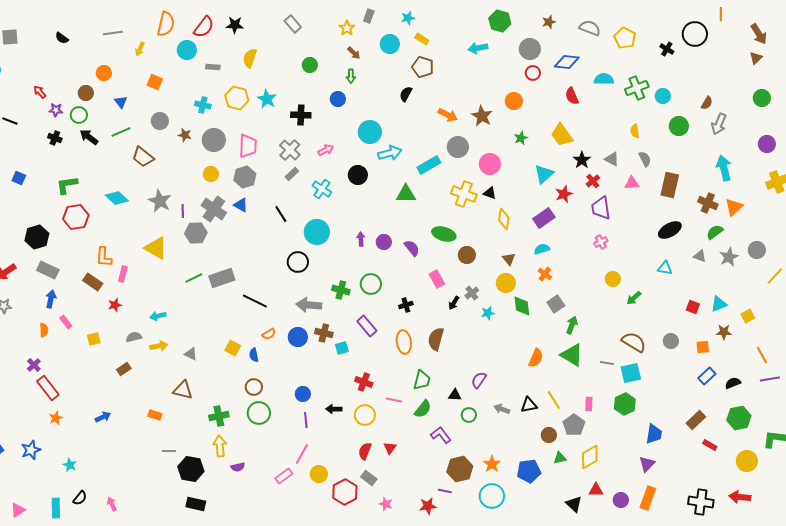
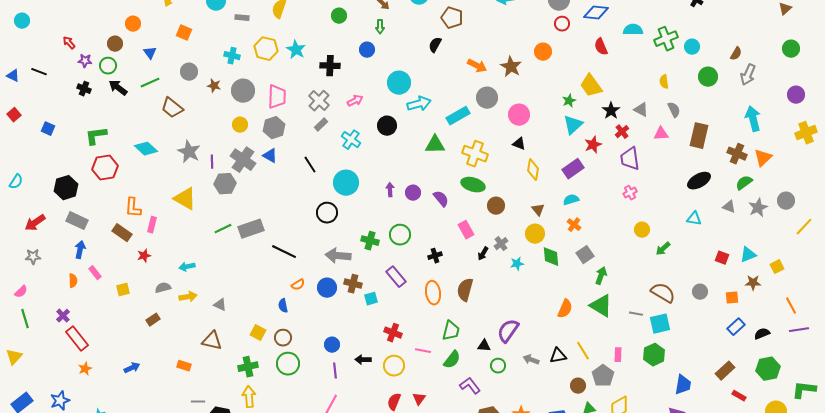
green star: (521, 138) -> (569, 101), moved
yellow cross: (464, 194) -> (475, 154), moved
yellow square: (233, 348) -> (258, 333), moved
purple semicircle: (479, 380) -> (508, 331), size x1.4

